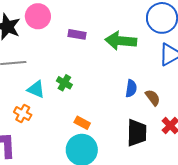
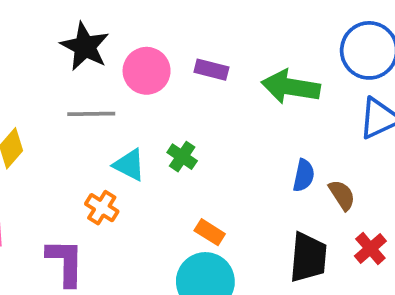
pink circle: (38, 16) -> (147, 71), moved

